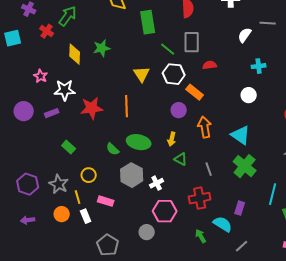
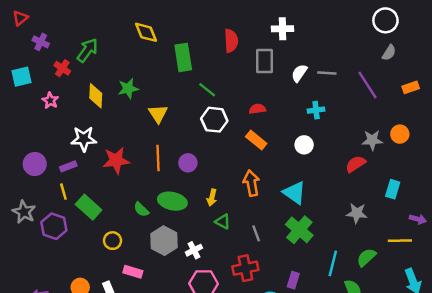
gray line: (268, 23) -> (327, 73), moved
gray rectangle: (192, 42) -> (265, 61), moved
yellow triangle: (142, 74) -> (158, 114), moved
pink star: (41, 76) -> (50, 101), moved
orange rectangle: (195, 92) -> (256, 140), moved
purple circle: (179, 110) -> (188, 163), moved
green rectangle: (69, 147) -> (89, 207), size x1.5
purple hexagon: (28, 184) -> (54, 226), moved
gray star: (59, 184) -> (24, 212), moved
yellow line: (78, 197) -> (63, 192), moved

